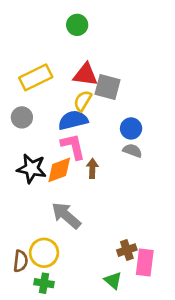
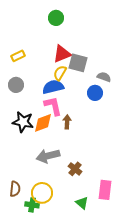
red triangle: (85, 75) -> (62, 54), turned -30
yellow rectangle: (36, 77) -> (18, 56), moved, size x0.6
gray semicircle: (132, 151) -> (104, 77), moved
gray arrow: (66, 215) -> (48, 156), turned -55
brown cross: (127, 250) -> (75, 169), moved, turned -32
yellow circle: (44, 253) -> (42, 193), moved

